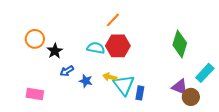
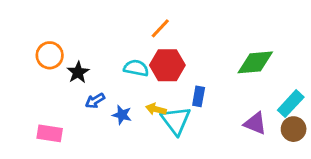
green diamond: (180, 44) -> (255, 62), turned 68
blue rectangle: (140, 93) -> (199, 96), moved
brown circle: (191, 97) -> (294, 129), moved

